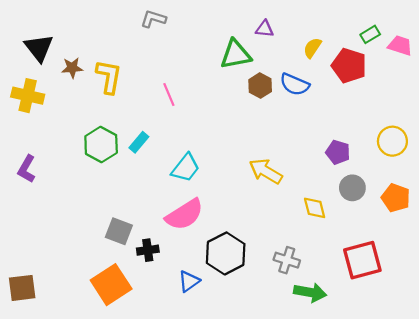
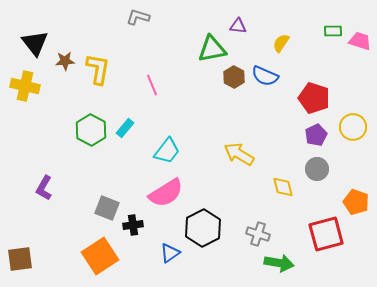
green rectangle: (370, 34) -> (333, 31), turned 30
red pentagon: (349, 66) -> (314, 98), moved
purple pentagon: (338, 152) -> (316, 135), moved, turned 30
purple L-shape: (27, 169) -> (44, 188), moved
orange pentagon: (396, 198) -> (356, 202), moved

